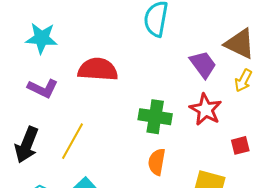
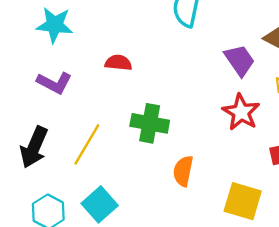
red semicircle: (98, 69) -> (118, 63), size x0.6
green cross: (155, 117) -> (150, 123), moved

